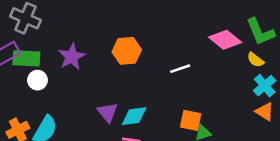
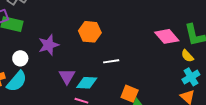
purple star: (72, 57) -> (49, 45), moved
white line: (180, 69) -> (111, 61), moved
white circle: (38, 80) -> (20, 58), moved

